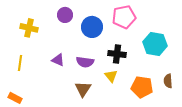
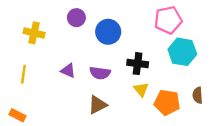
pink pentagon: (124, 17) -> (168, 20), moved
yellow triangle: (111, 76) -> (141, 89), moved
brown triangle: (83, 89) -> (98, 105), turned 30

